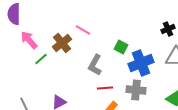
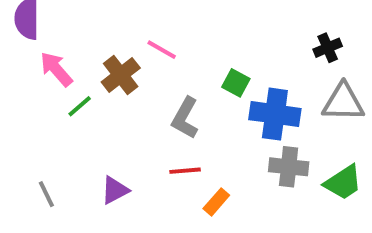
blue cross: (141, 63) -> (275, 114), turned 30
red line: (105, 88) -> (185, 171), moved
gray cross: (136, 90) -> (289, 167), moved

